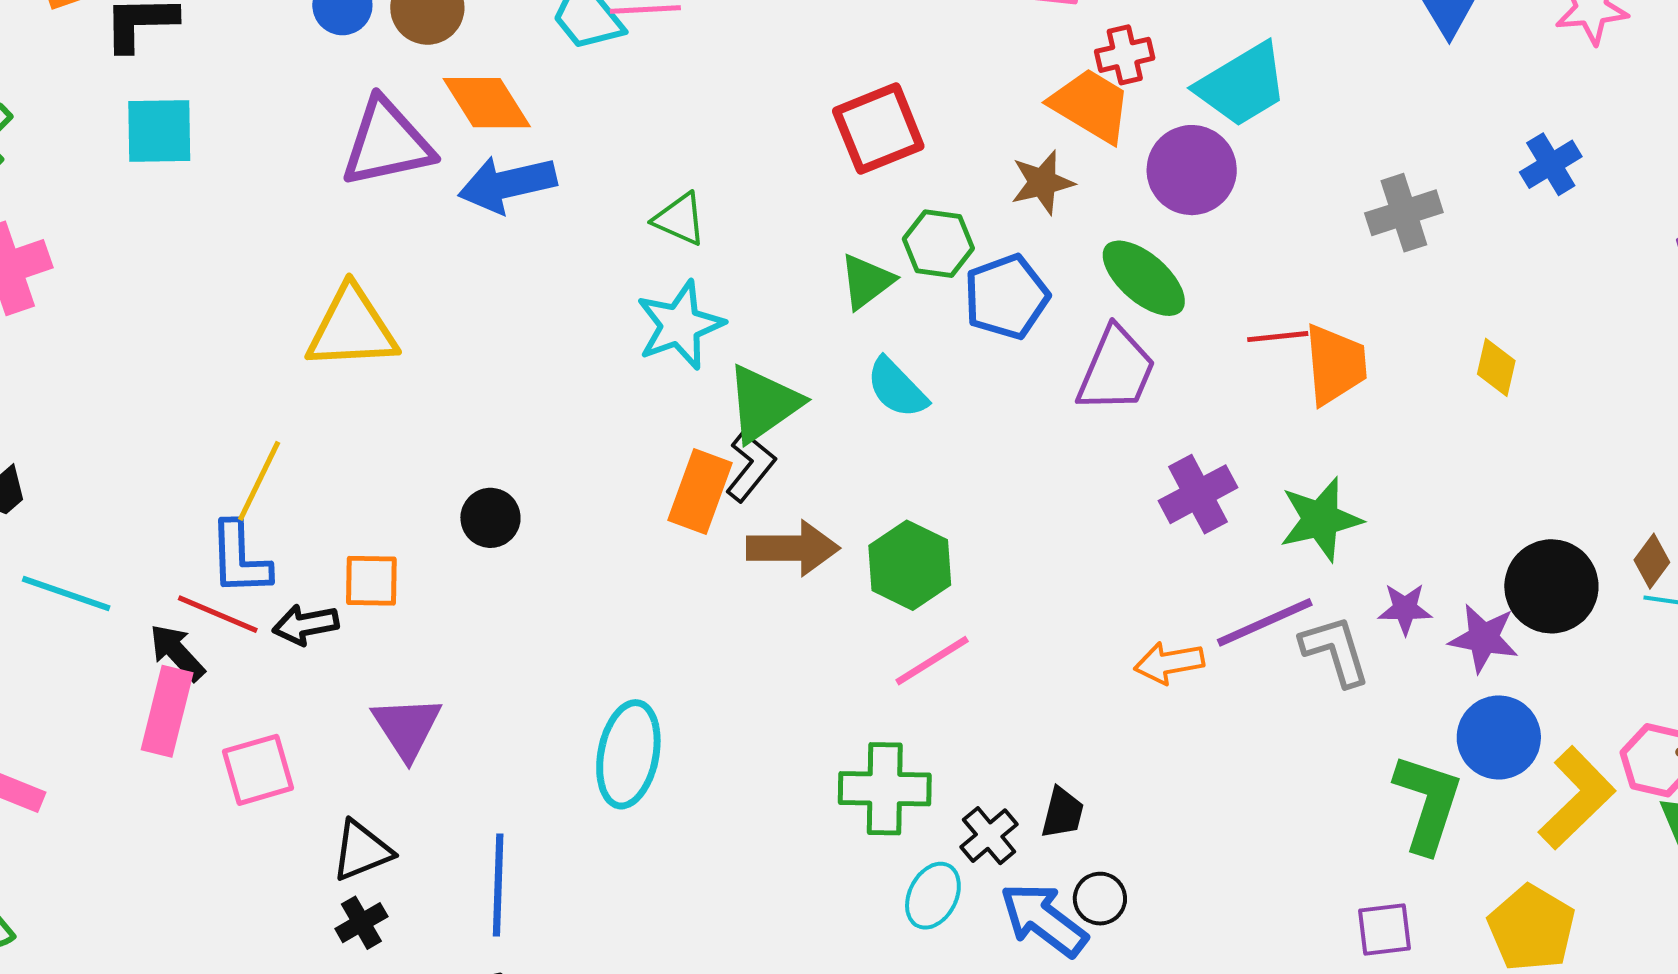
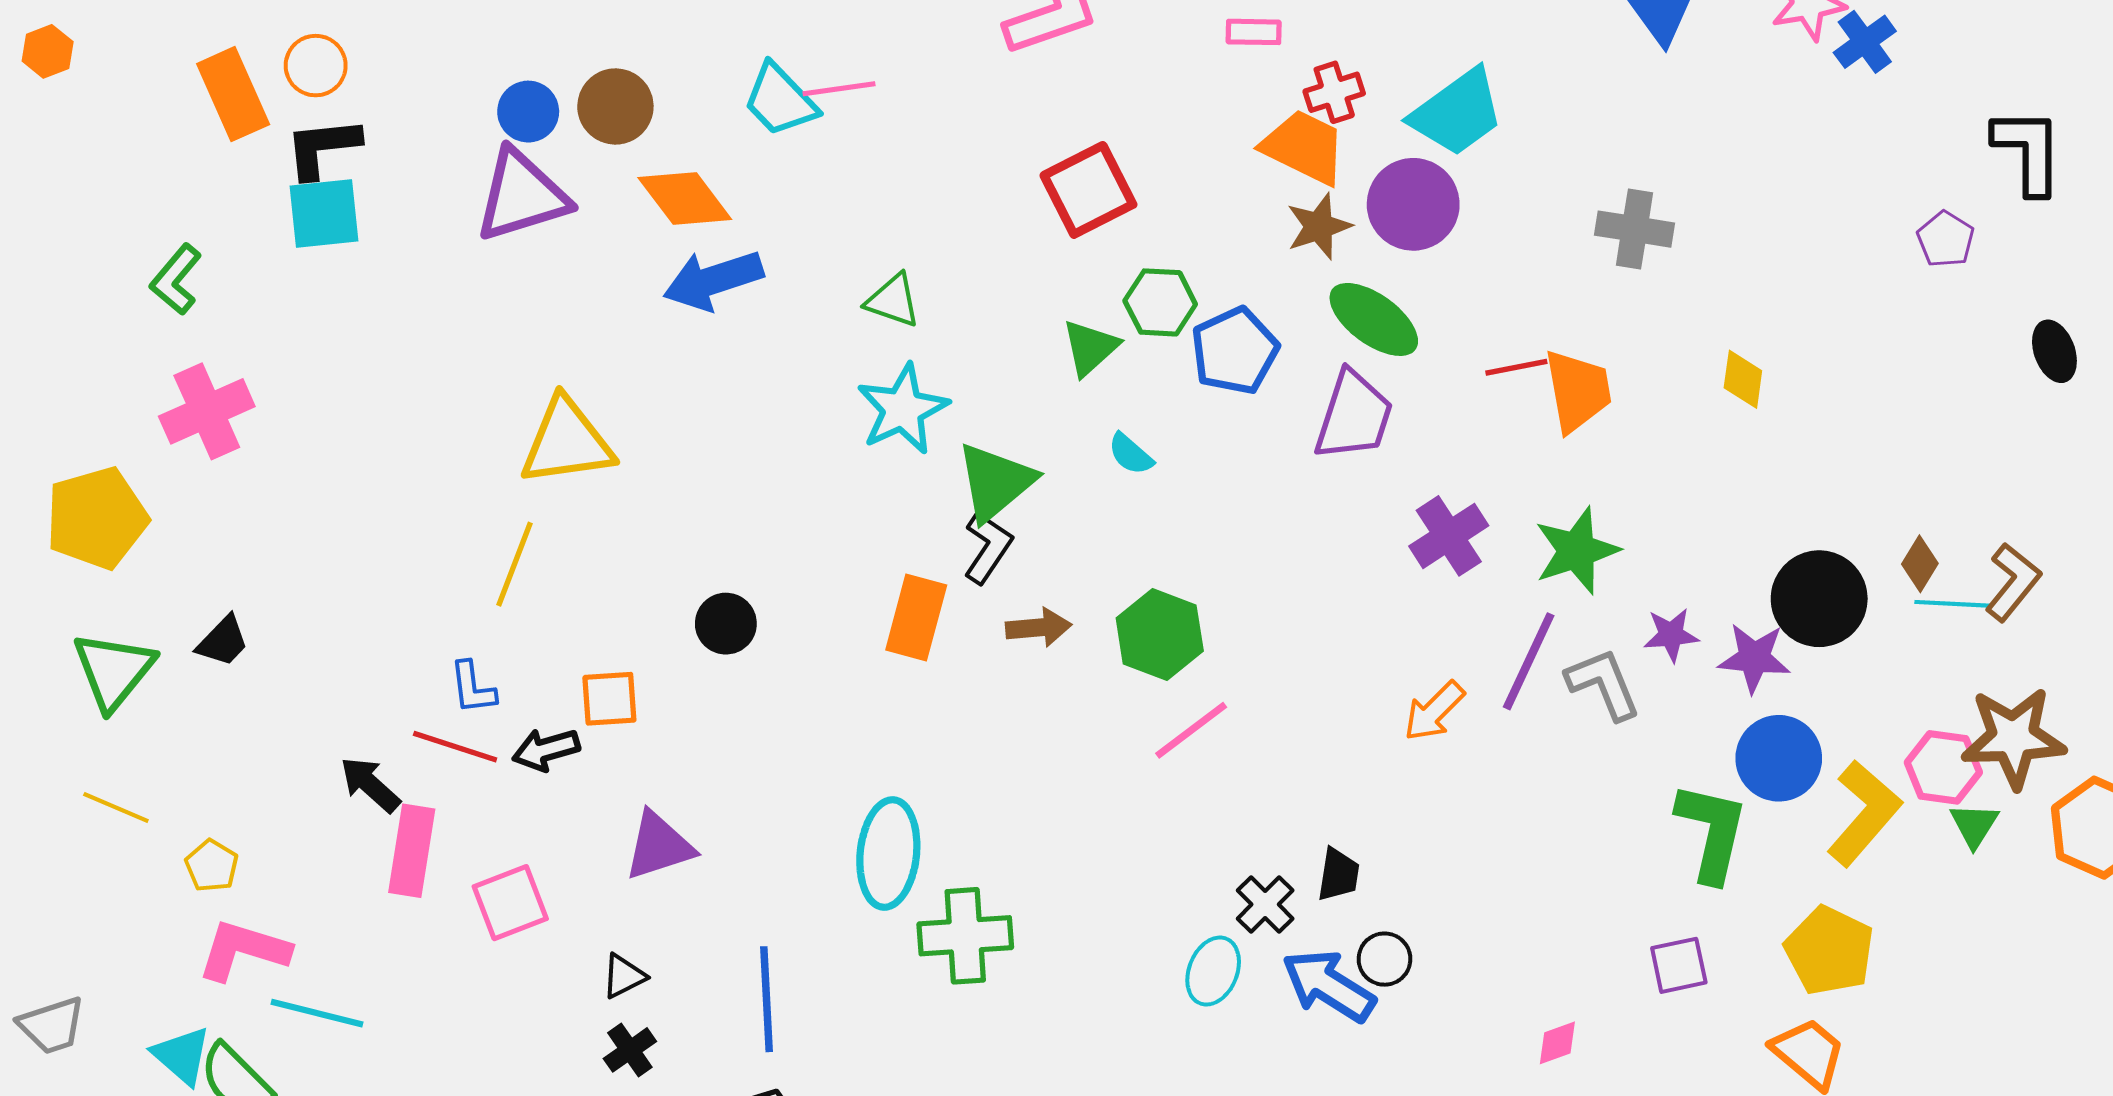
cyan square: (159, 131) -> (324, 213), moved
purple triangle: (387, 143) -> (522, 196), moved
blue cross: (1551, 164) -> (1865, 42), moved
brown star: (1042, 182) -> (1319, 226), moved
gray cross: (1404, 213) -> (1635, 229), turned 32
cyan semicircle: (897, 388) -> (1131, 454), size x0.7
yellow line: (259, 481) -> (514, 564), moved
orange rectangle: (700, 492) -> (916, 618), moved
brown arrow: (793, 548) -> (1039, 628), size x0.7
blue L-shape: (240, 558) -> (473, 688), size x0.7
cyan line: (66, 593) -> (317, 1013), moved
purple line: (1265, 622) -> (1529, 661), turned -36
black arrow: (177, 652) -> (370, 785), moved
orange arrow: (1169, 663) -> (1434, 711), turned -30
purple triangle: (407, 727) -> (659, 846), turned 50
green cross: (885, 789) -> (965, 936), moved
black triangle: (362, 851) -> (624, 976), size x0.7

